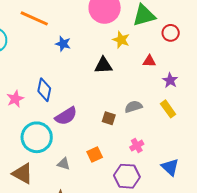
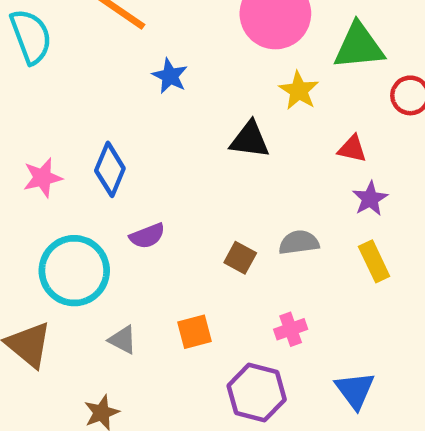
purple star: (170, 80) -> (370, 199), moved
purple semicircle: (66, 116) -> (147, 236), size x0.7

